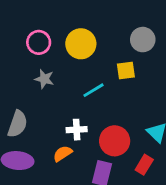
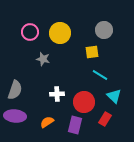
gray star: (44, 79) -> (43, 59), moved
cyan line: (94, 90) -> (100, 75), moved, turned 63
orange semicircle: (63, 153) -> (47, 122), moved

